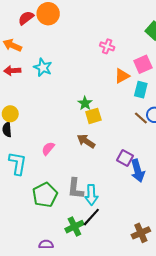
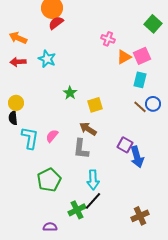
red semicircle: (26, 18) -> (56, 23), moved
orange triangle: (122, 76) -> (124, 57), moved
green star: (85, 103) -> (70, 93), moved
cyan L-shape: (18, 163) -> (30, 138), moved
gray L-shape: (76, 189) -> (81, 149), moved

